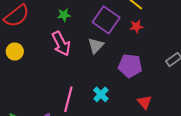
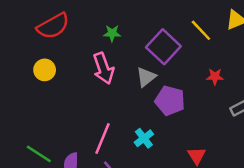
red star: (136, 26) -> (215, 77), moved
purple pentagon: (130, 66) -> (170, 101), moved

